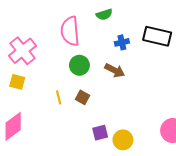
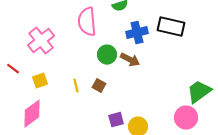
blue cross: (122, 42) -> (137, 33), size x1.5
green circle: (79, 65) -> (107, 55), moved
yellow square: (17, 82) -> (40, 81), moved, turned -35

